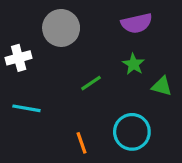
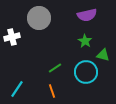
green line: (91, 83) -> (55, 68), moved
cyan line: (26, 108) -> (17, 89), moved, turned -66
cyan circle: (132, 132) -> (86, 72), moved

